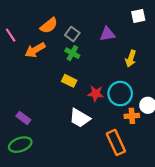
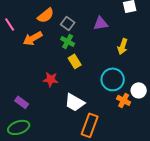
yellow rectangle: (69, 81) -> (75, 61), moved, turned 32
red star: (96, 94) -> (51, 79), moved
orange cross: (132, 116) -> (124, 100), turned 32
orange rectangle: (116, 142) -> (90, 125), moved, turned 45

